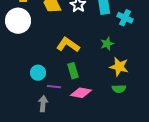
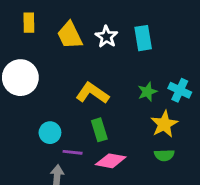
cyan cross: (125, 18) -> (180, 90), moved
white circle: (18, 21) -> (20, 78), moved
yellow star: (119, 67) -> (164, 124), turned 30

